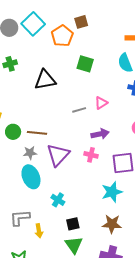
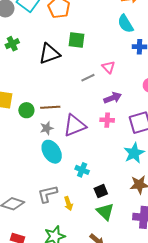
green square: (85, 64) -> (77, 40), moved
pink triangle: (101, 103) -> (108, 67), turned -32
purple triangle: (58, 155) -> (75, 126), turned 35

